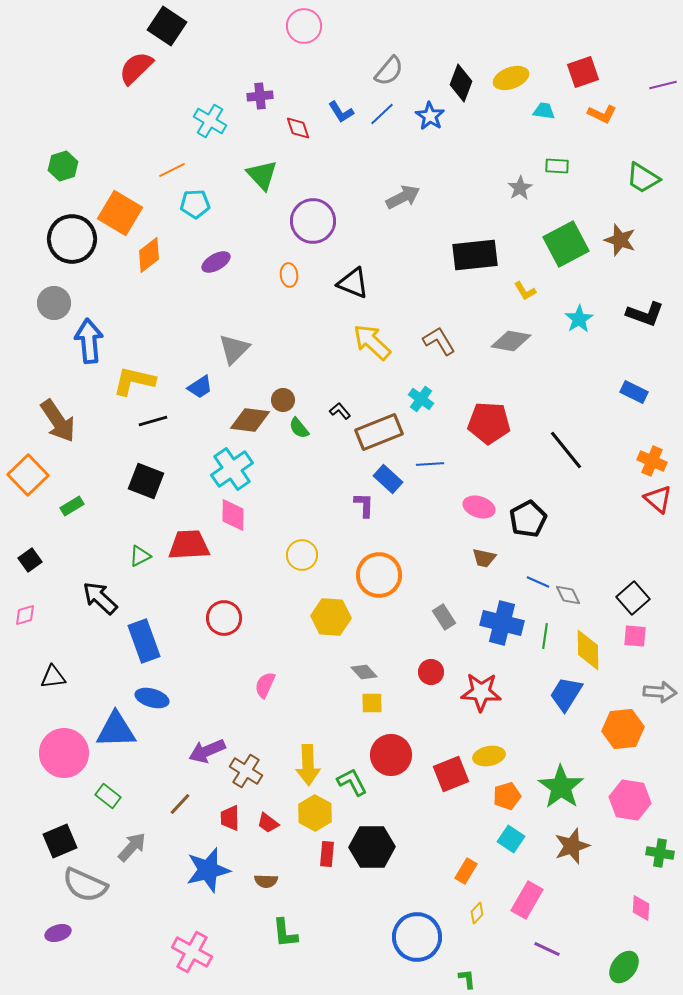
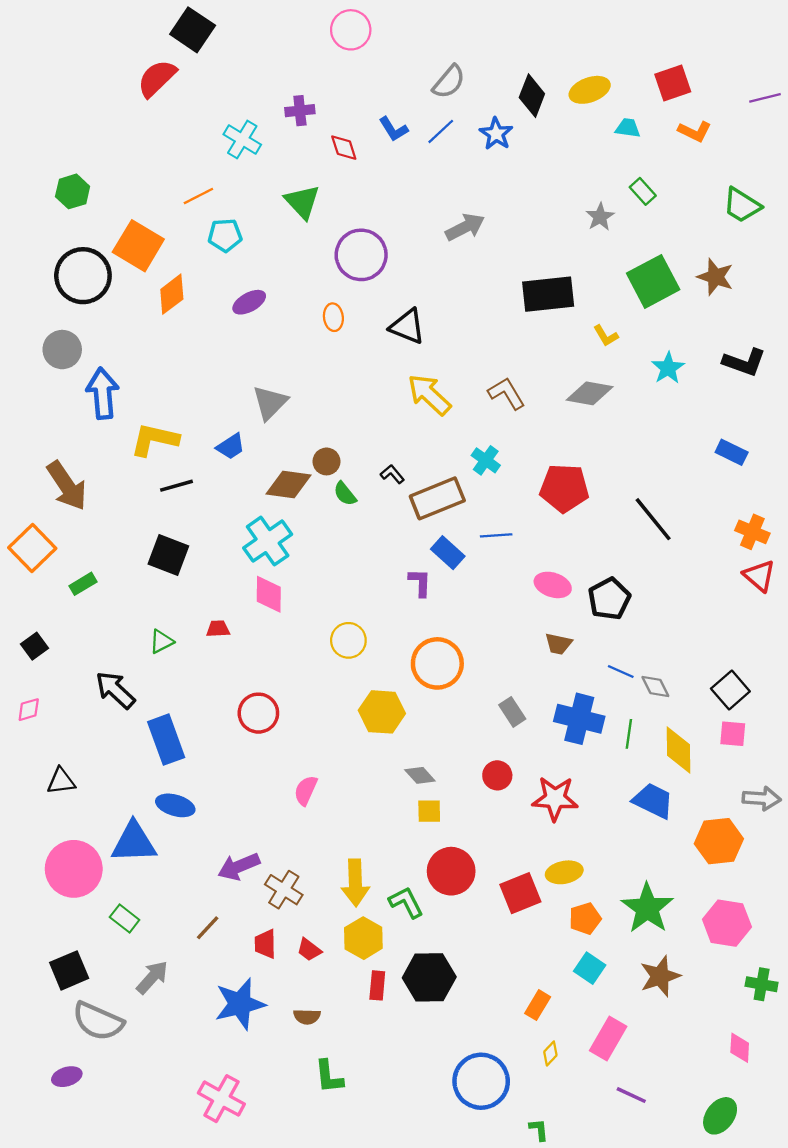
green rectangle: (557, 166) -> (643, 191), turned 45
red trapezoid: (189, 545) -> (218, 629), size x0.5
blue trapezoid: (566, 694) -> (653, 801), turned 84

